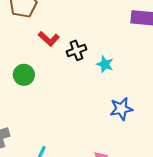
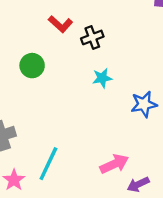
cyan star: (105, 64) -> (102, 78), moved, turned -30

